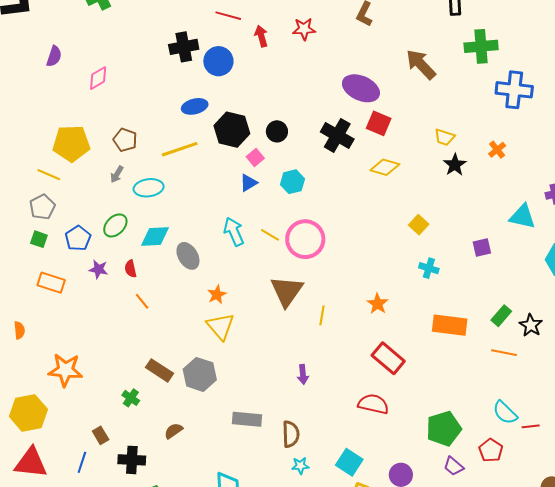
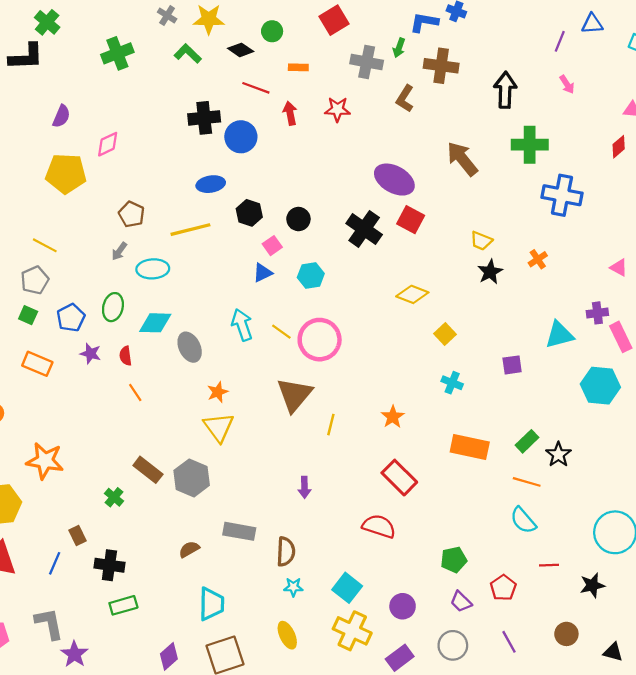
black hexagon: (232, 130) -> (249, 213), size x0.7
yellow pentagon: (71, 143) -> (66, 174), moved
yellow diamond: (385, 167) -> (412, 294), moved
cyan triangle: (522, 217) -> (559, 335), turned -32
green ellipse: (115, 225) -> (113, 307), turned -35
cyan semicircle: (505, 413) -> (523, 520), moved
green pentagon: (444, 429) -> (454, 560), size x0.7
brown semicircle: (173, 431) -> (189, 549), moved

